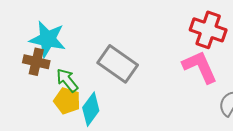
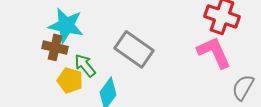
yellow pentagon: (67, 101) -> (70, 80), moved

